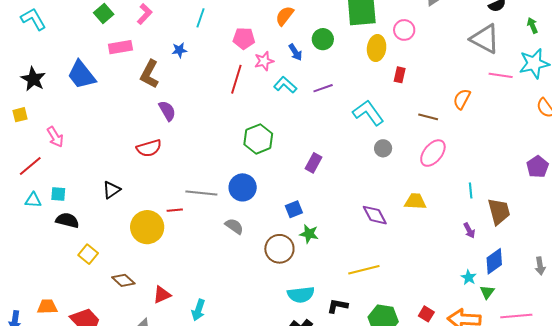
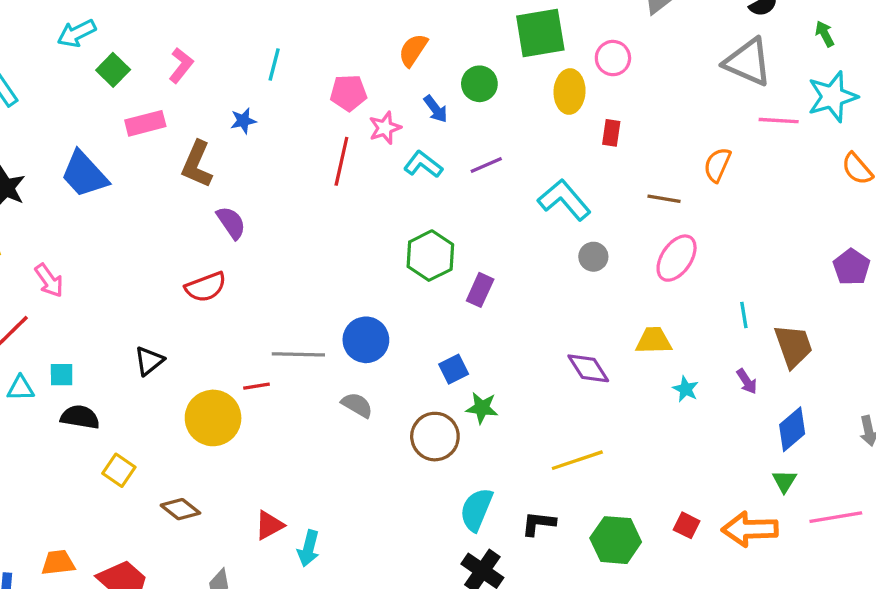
green hexagon: (258, 139) -> (430, 256), moved
cyan star: (469, 277) -> (686, 389), moved
red triangle: (162, 295) -> (269, 525), moved
cyan semicircle: (301, 295) -> (476, 510), turned 124

